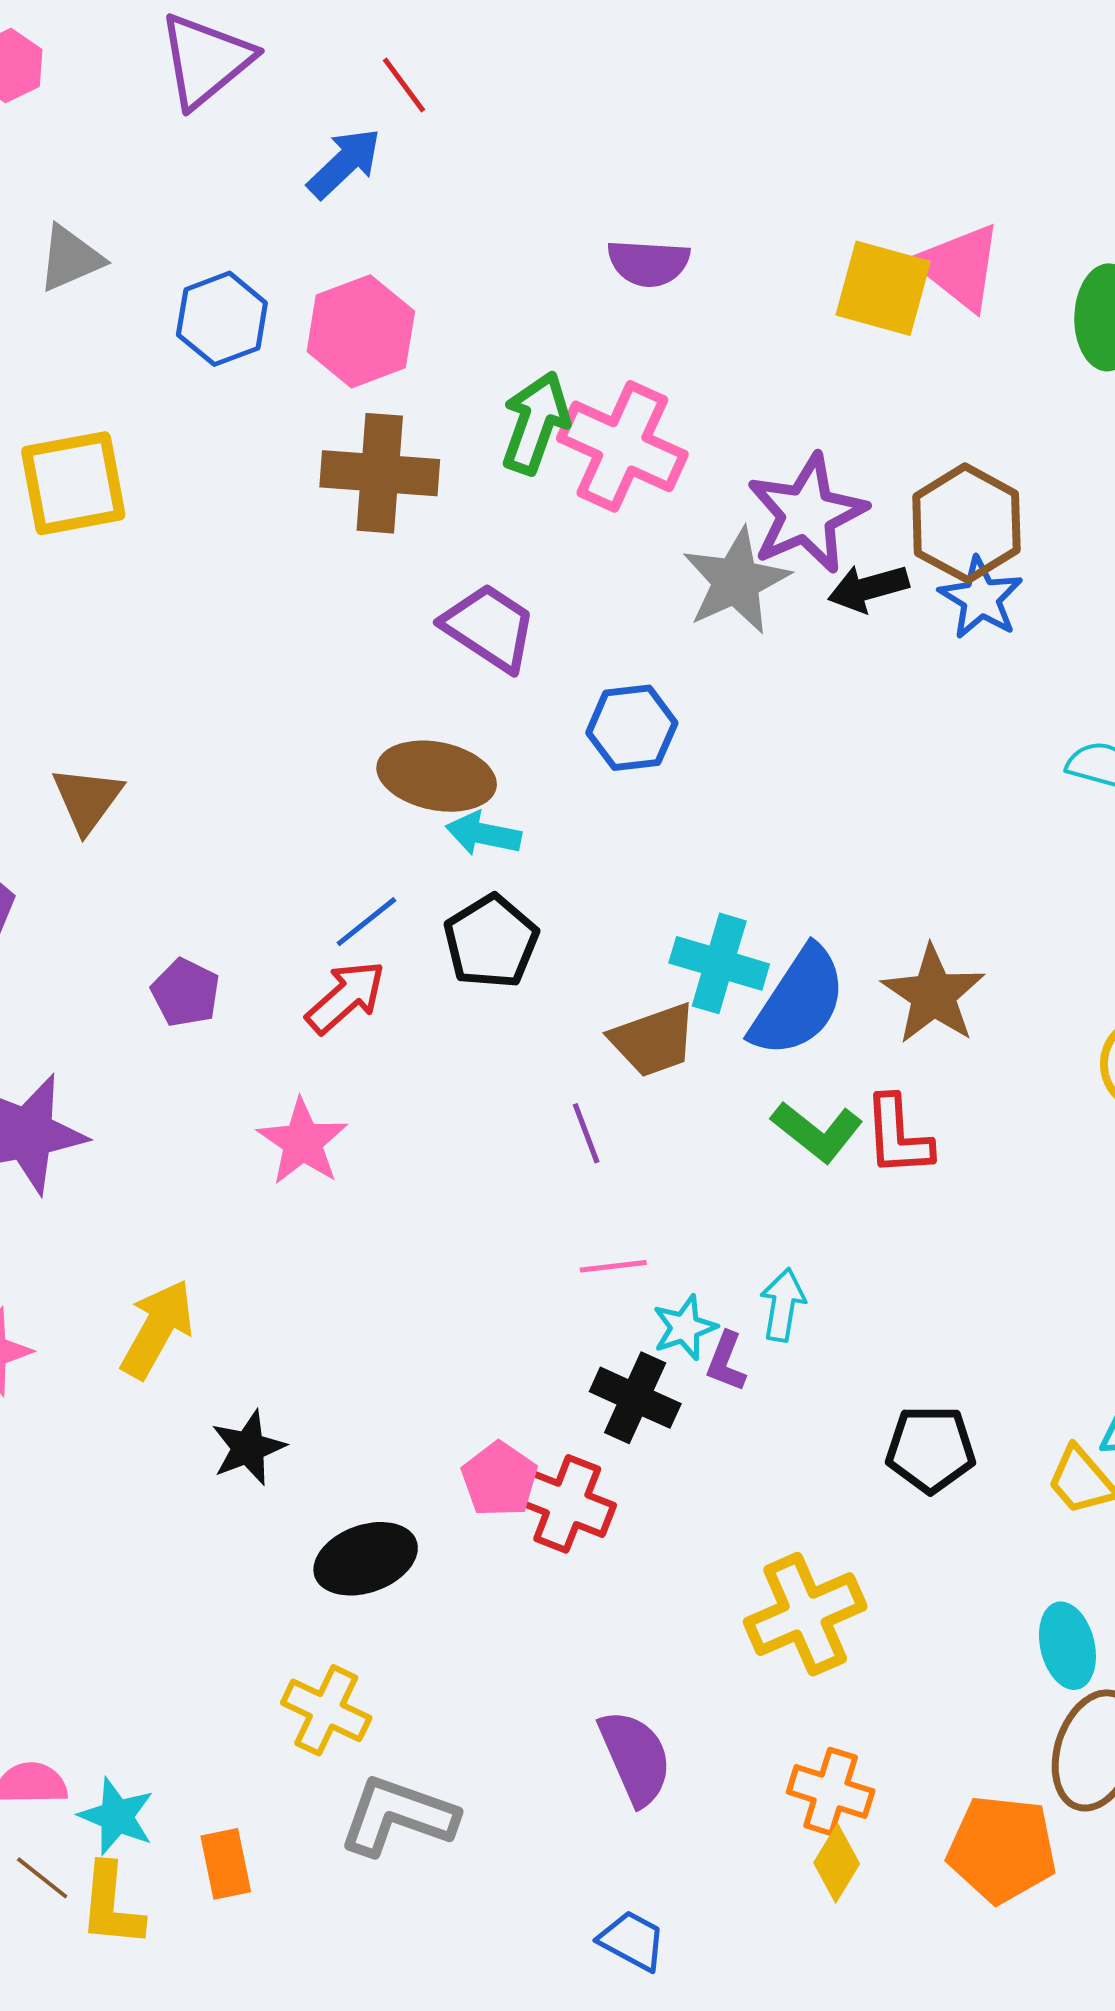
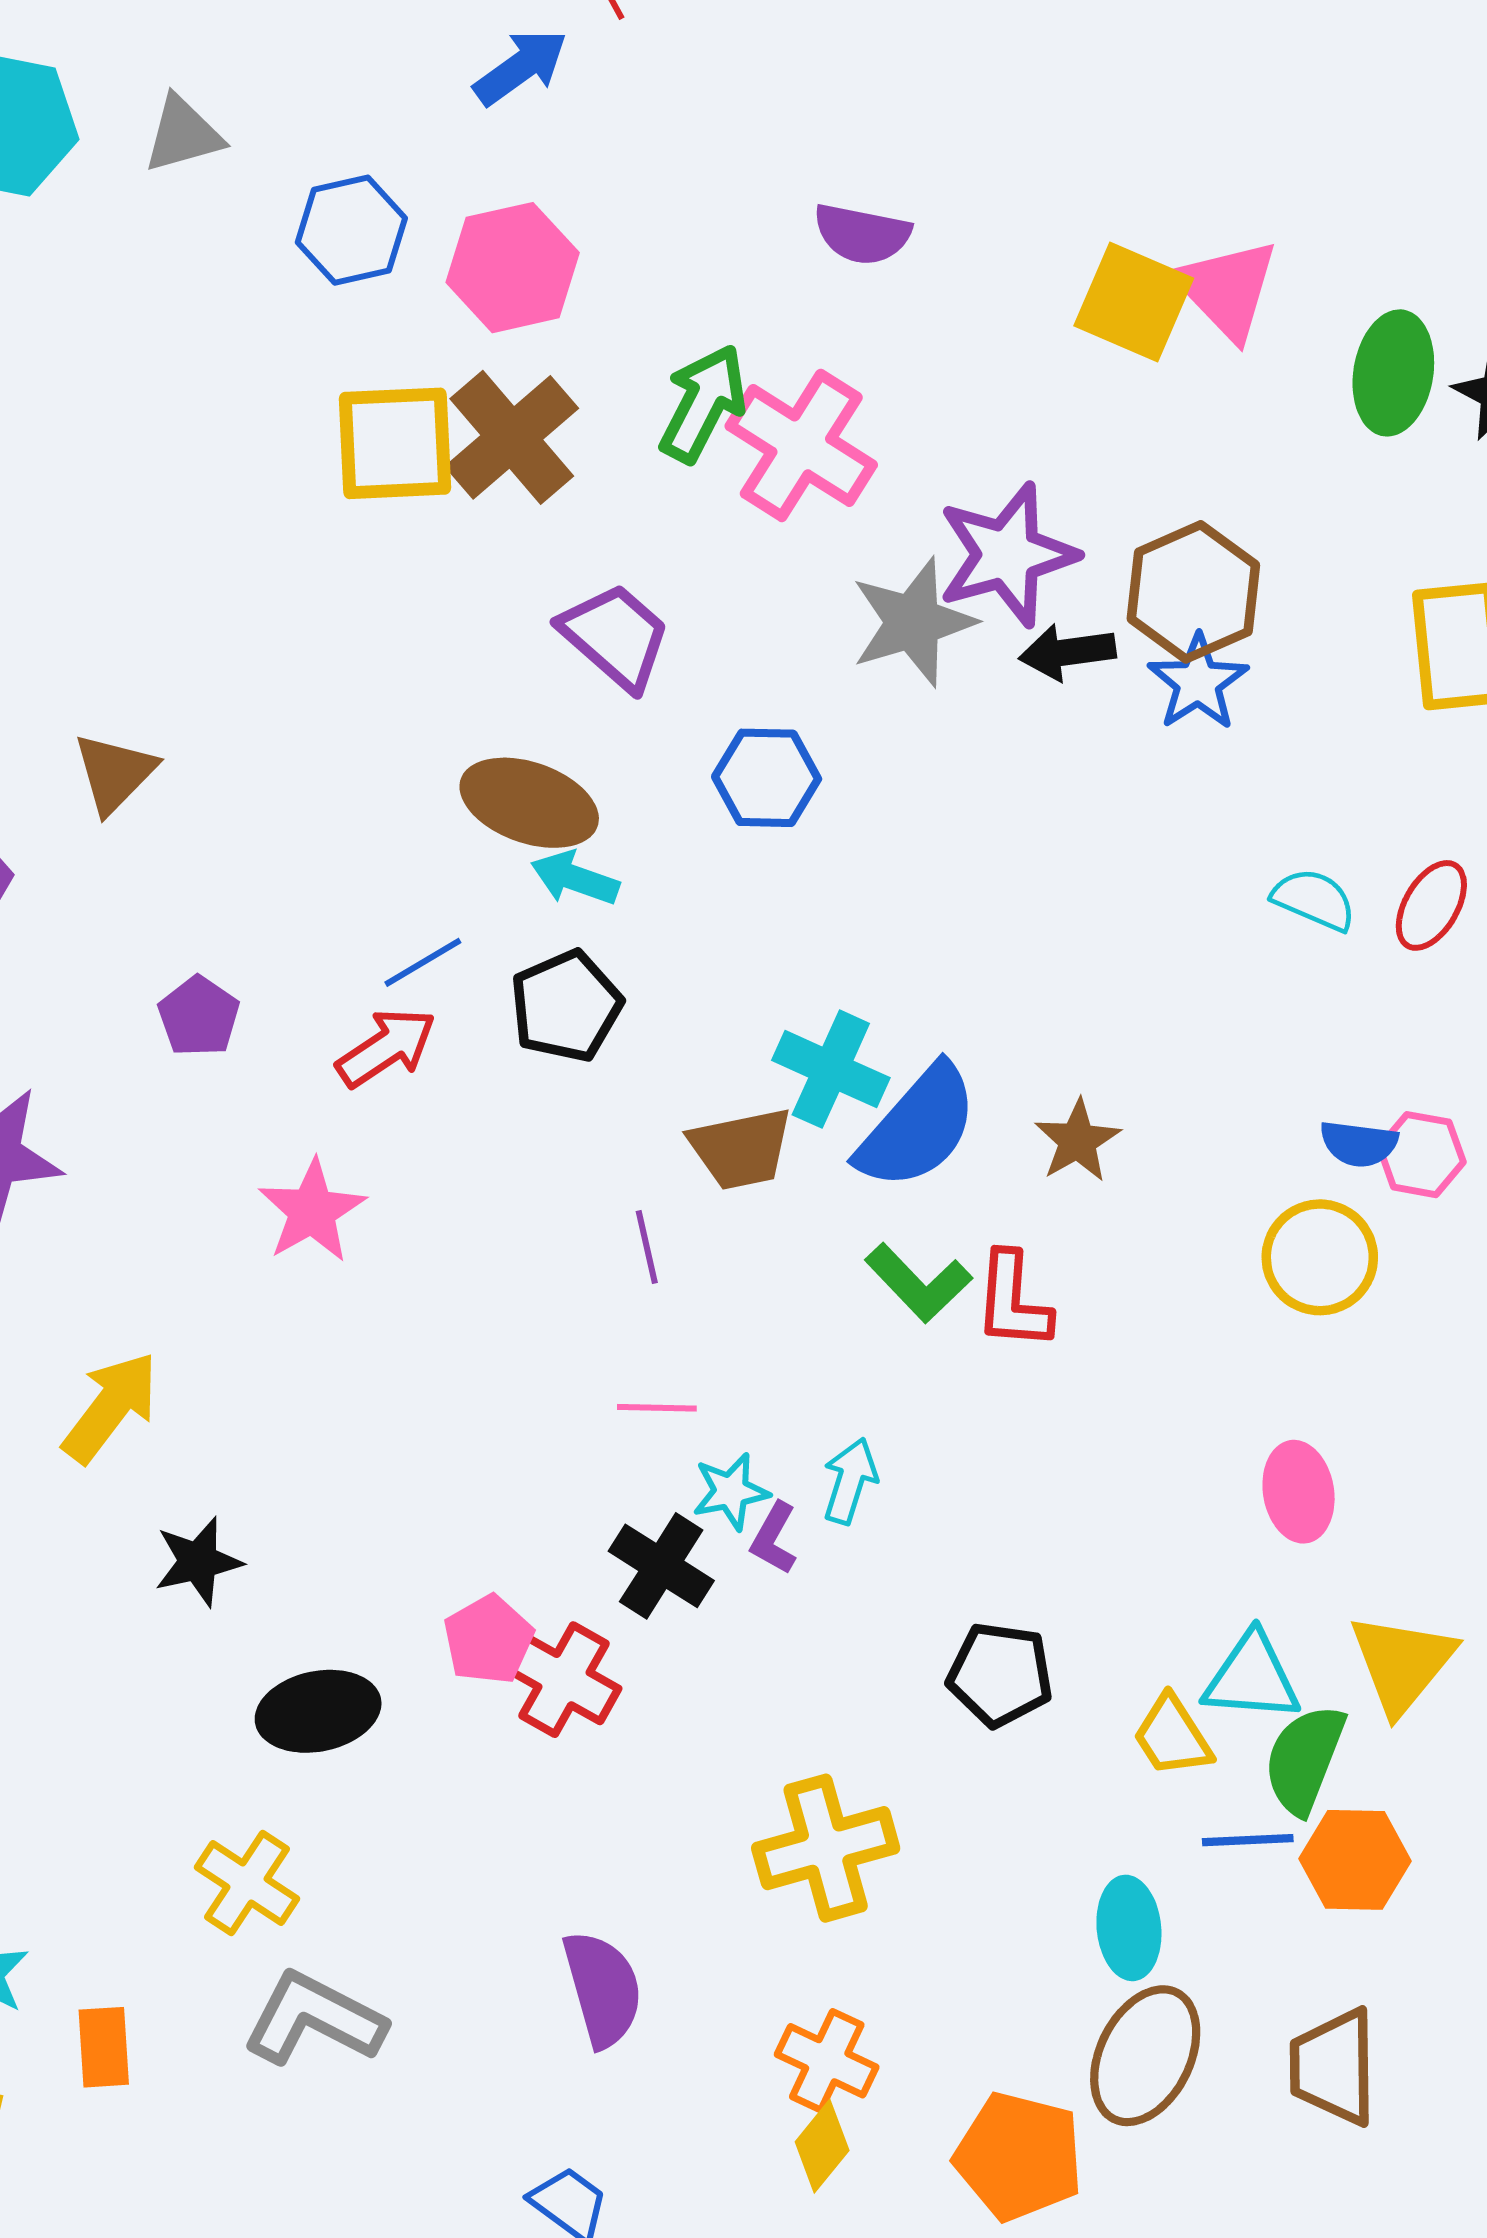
brown cross: (380, 473) -> (512, 437), turned 37
yellow square: (73, 483) -> (395, 443), moved
brown star: (933, 995) -> (1077, 1141), size x0.7

